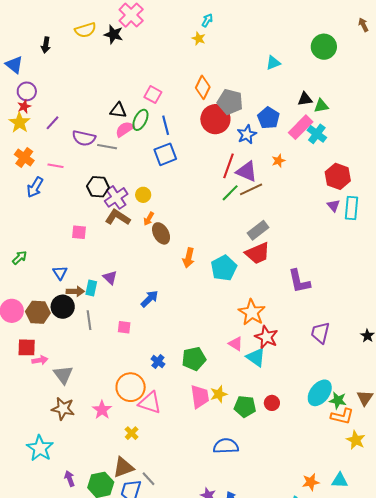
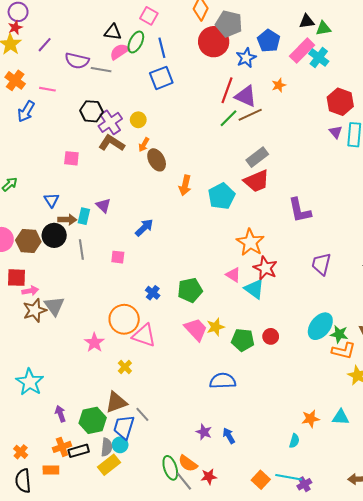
pink trapezoid: (200, 397) -> (196, 329), turned -35
brown star: (63, 409) -> (35, 310), moved, turned -30

